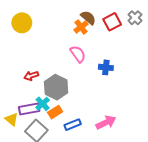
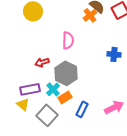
pink semicircle: (78, 54) -> (68, 40), moved, turned 36
purple rectangle: (29, 109) -> (30, 89), moved
blue rectangle: (73, 125) -> (82, 109), turned -42

